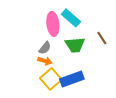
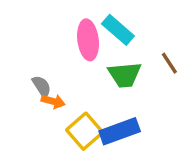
gray semicircle: (45, 48) -> (42, 86), moved, turned -72
orange arrow: (45, 61) -> (53, 101), moved

